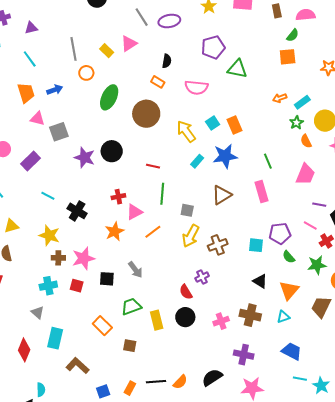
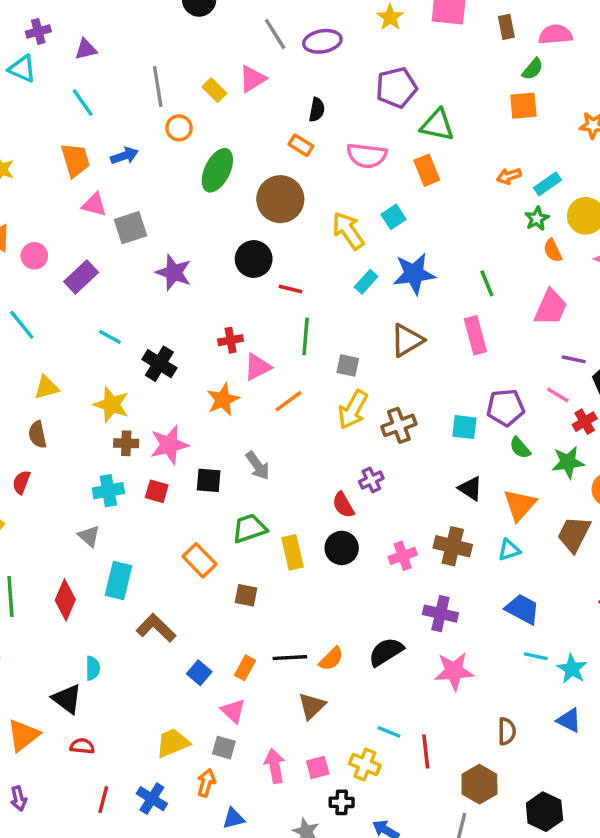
orange rectangle: (235, 125) -> (427, 170), moved
black circle: (112, 151) -> (254, 259), moved
blue square: (103, 391) -> (199, 673), turned -32

